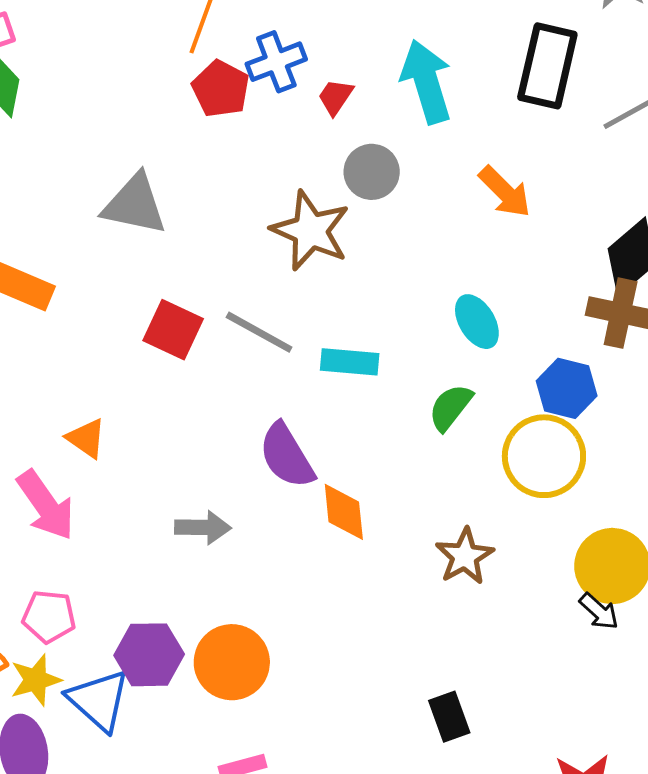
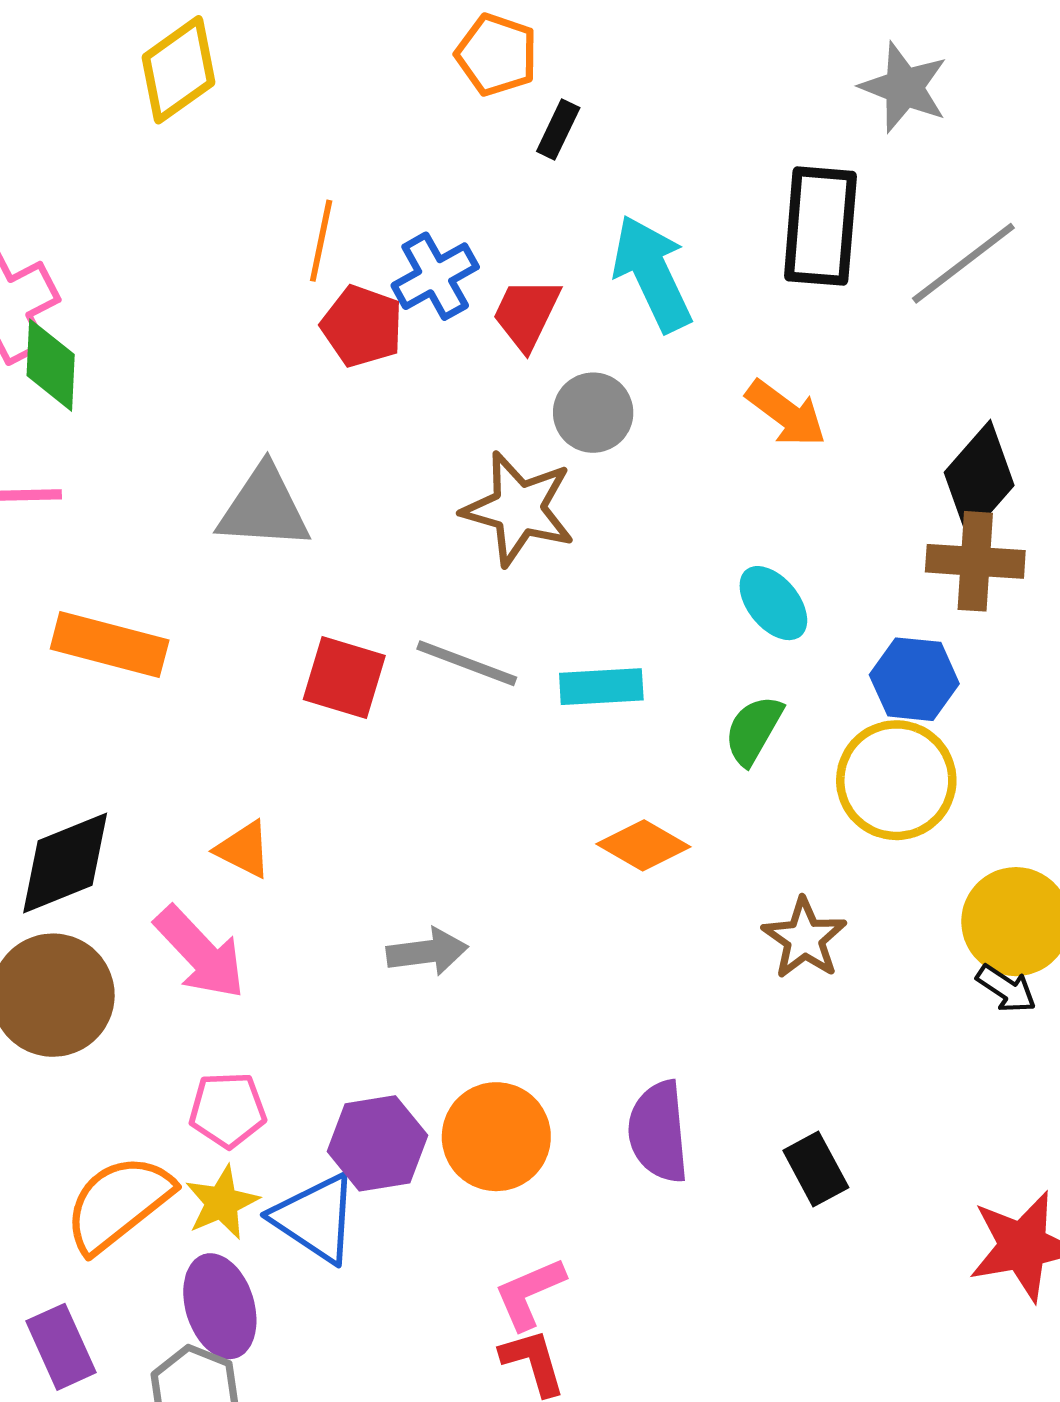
red trapezoid: (336, 97) -> (526, 314), size x1.4
purple semicircle: (287, 456) -> (658, 1132), moved, turned 34
orange diamond: (344, 512) -> (643, 845), moved, turned -46

